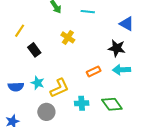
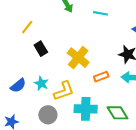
yellow cross: (68, 37) -> (78, 58), moved, size x1.5
blue semicircle: (16, 87) -> (18, 86), turned -42
cyan cross: (82, 103) -> (86, 109), size x1.5

